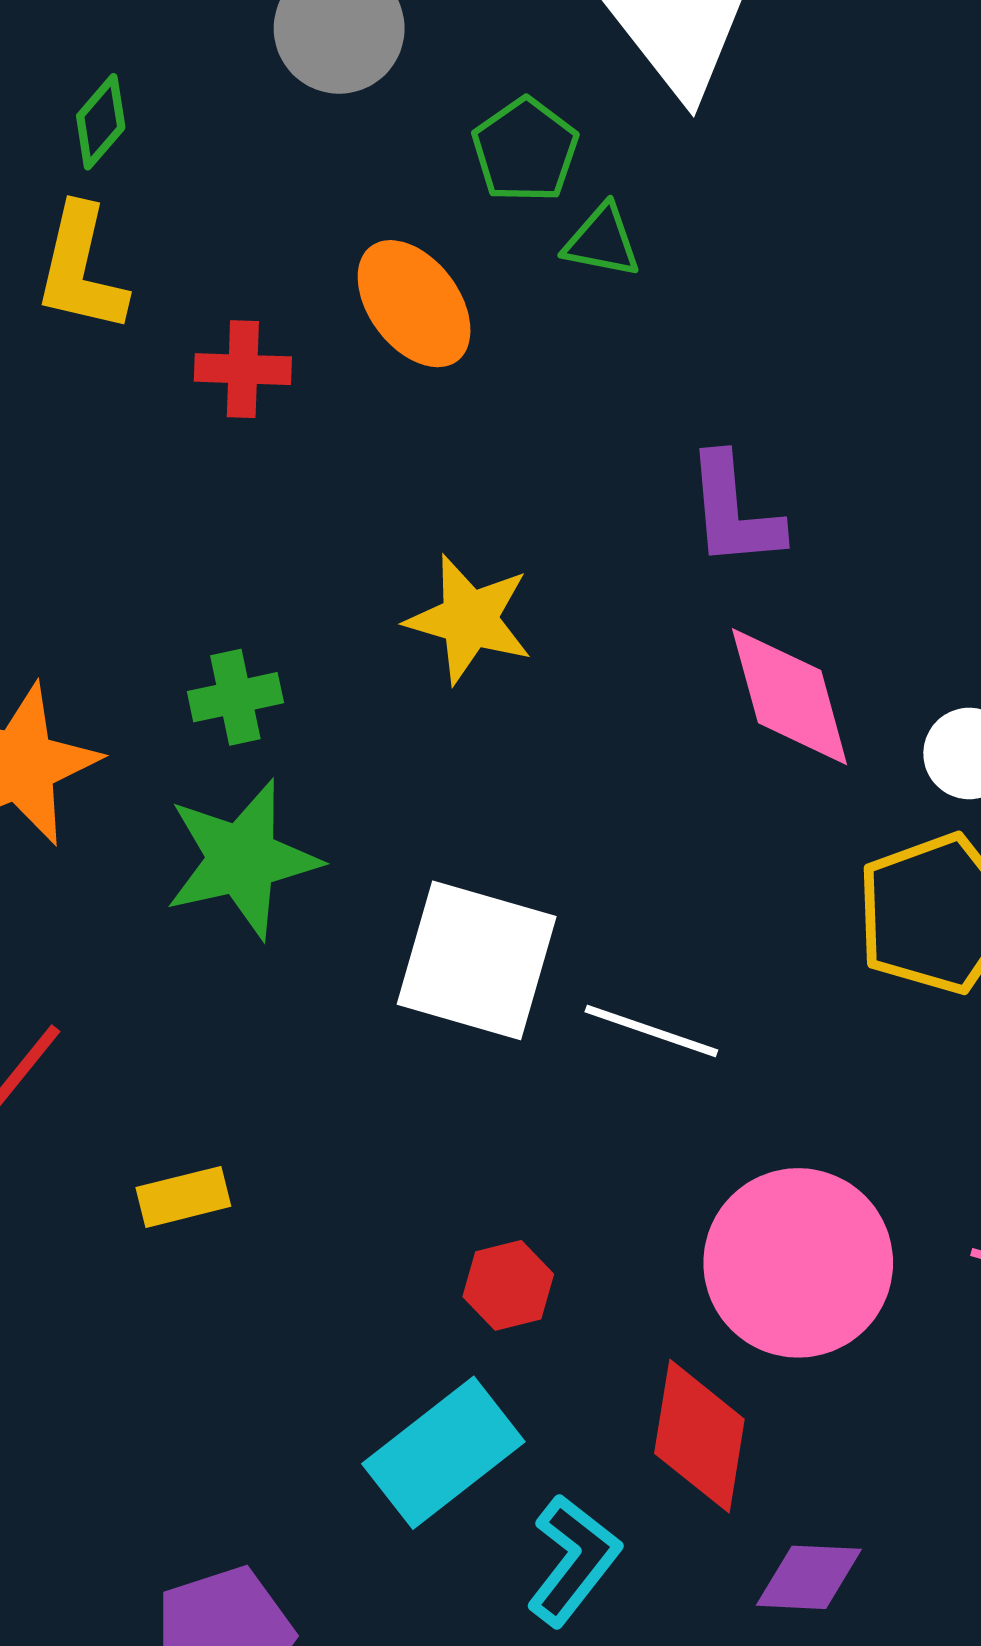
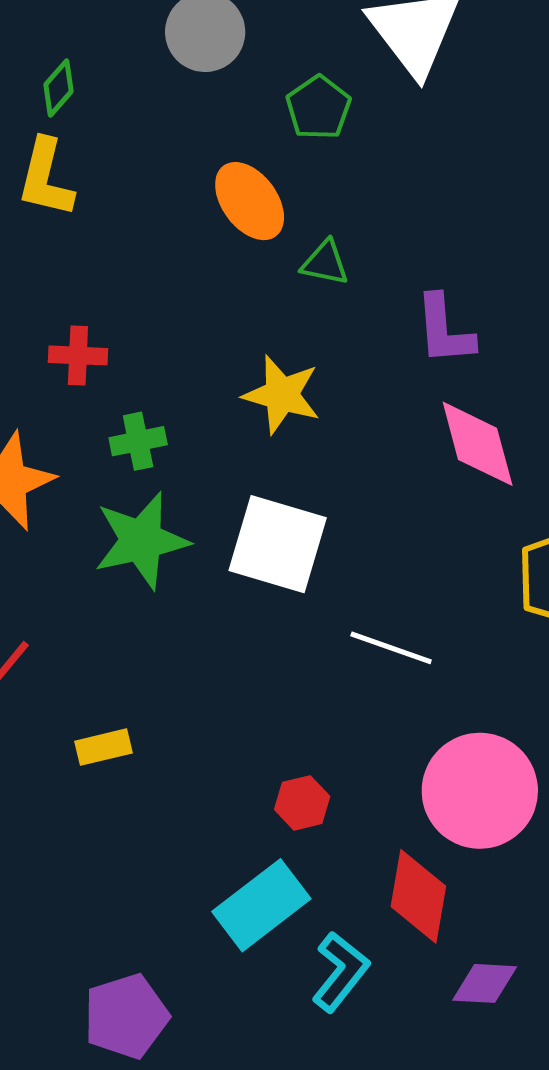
green triangle: (602, 241) -> (325, 263), moved
red cross: (243, 369) -> (78, 355), moved
white square: (477, 960) -> (278, 544), moved

